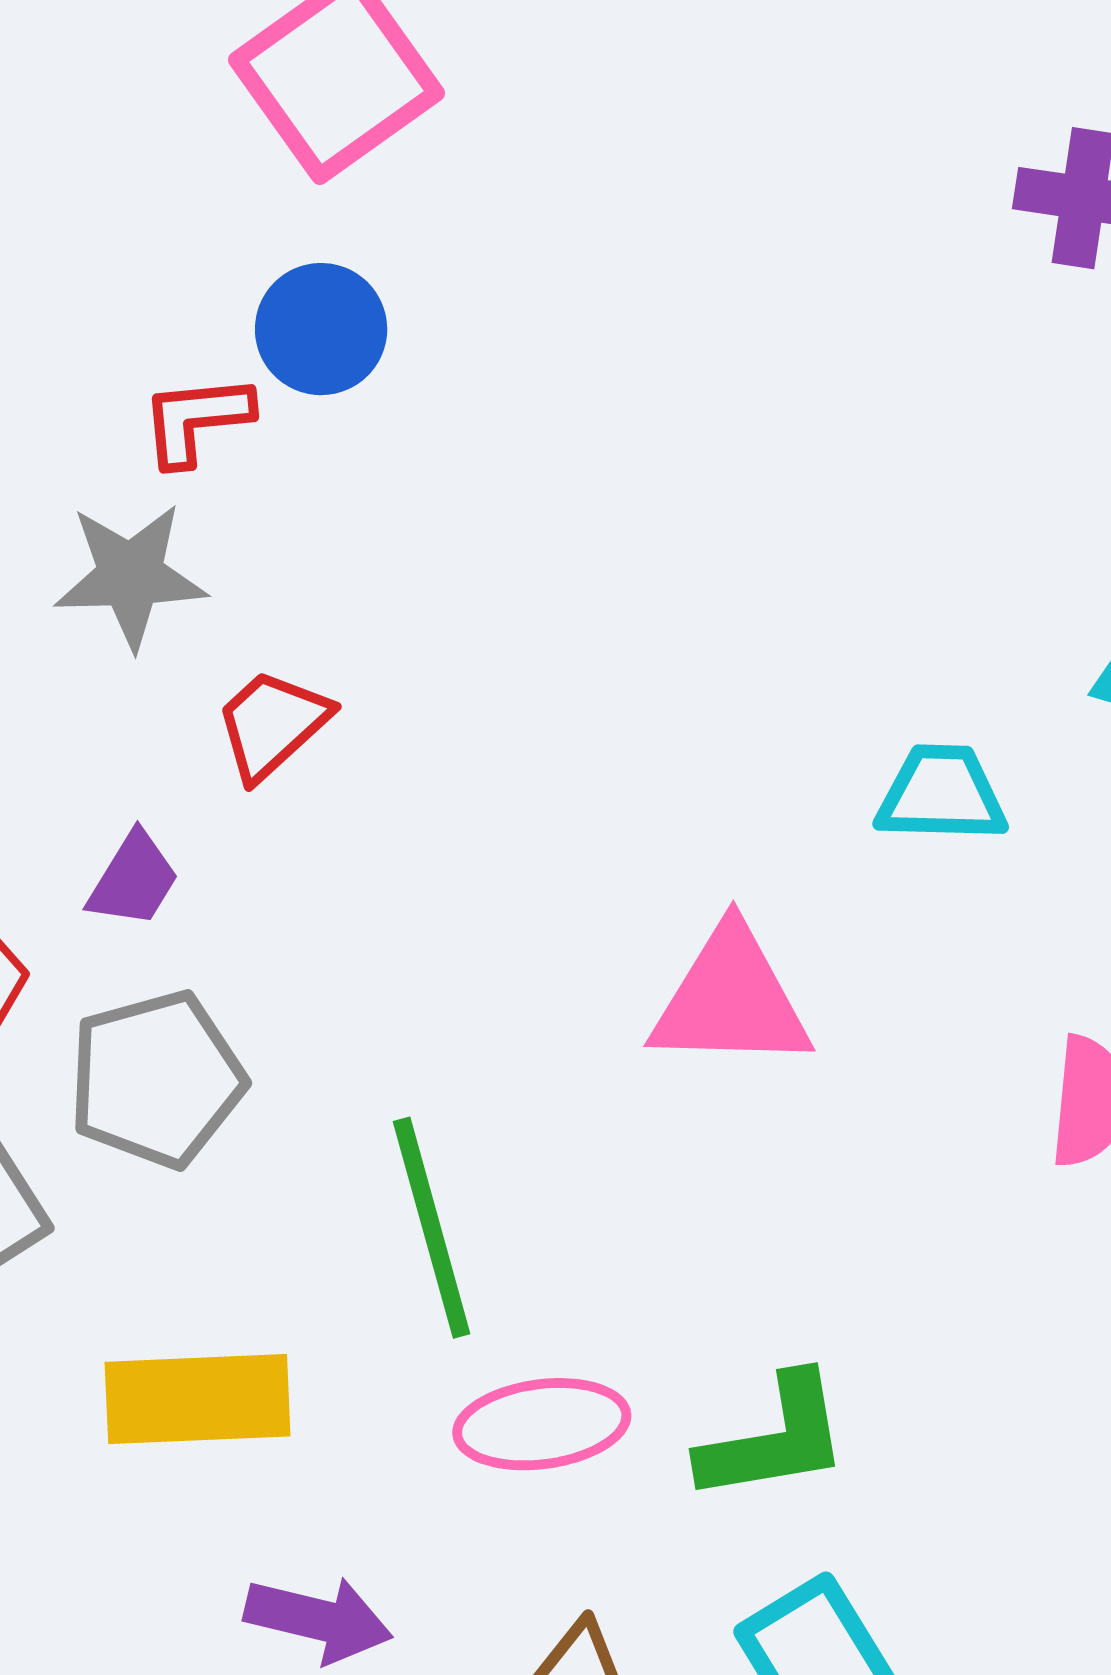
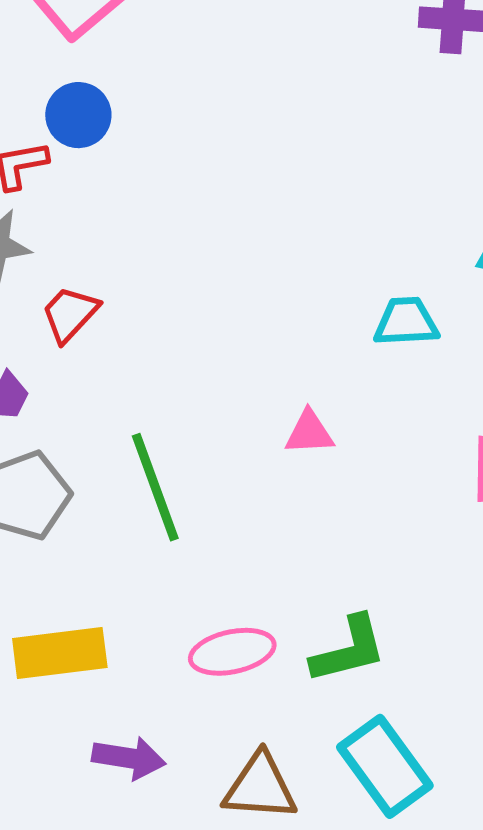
pink triangle: (731, 999) -> (309, 432), size x0.6
green line: (432, 1228) -> (155, 487), moved

